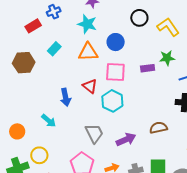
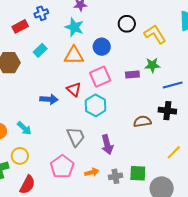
pink square: (115, 72) -> (100, 77), turned -30
blue arrow: (65, 97) -> (49, 99), turned -78
cyan arrow: (49, 121) -> (24, 128), moved
brown semicircle: (158, 128) -> (142, 121), moved
purple arrow: (126, 139) -> (107, 145), turned 96

